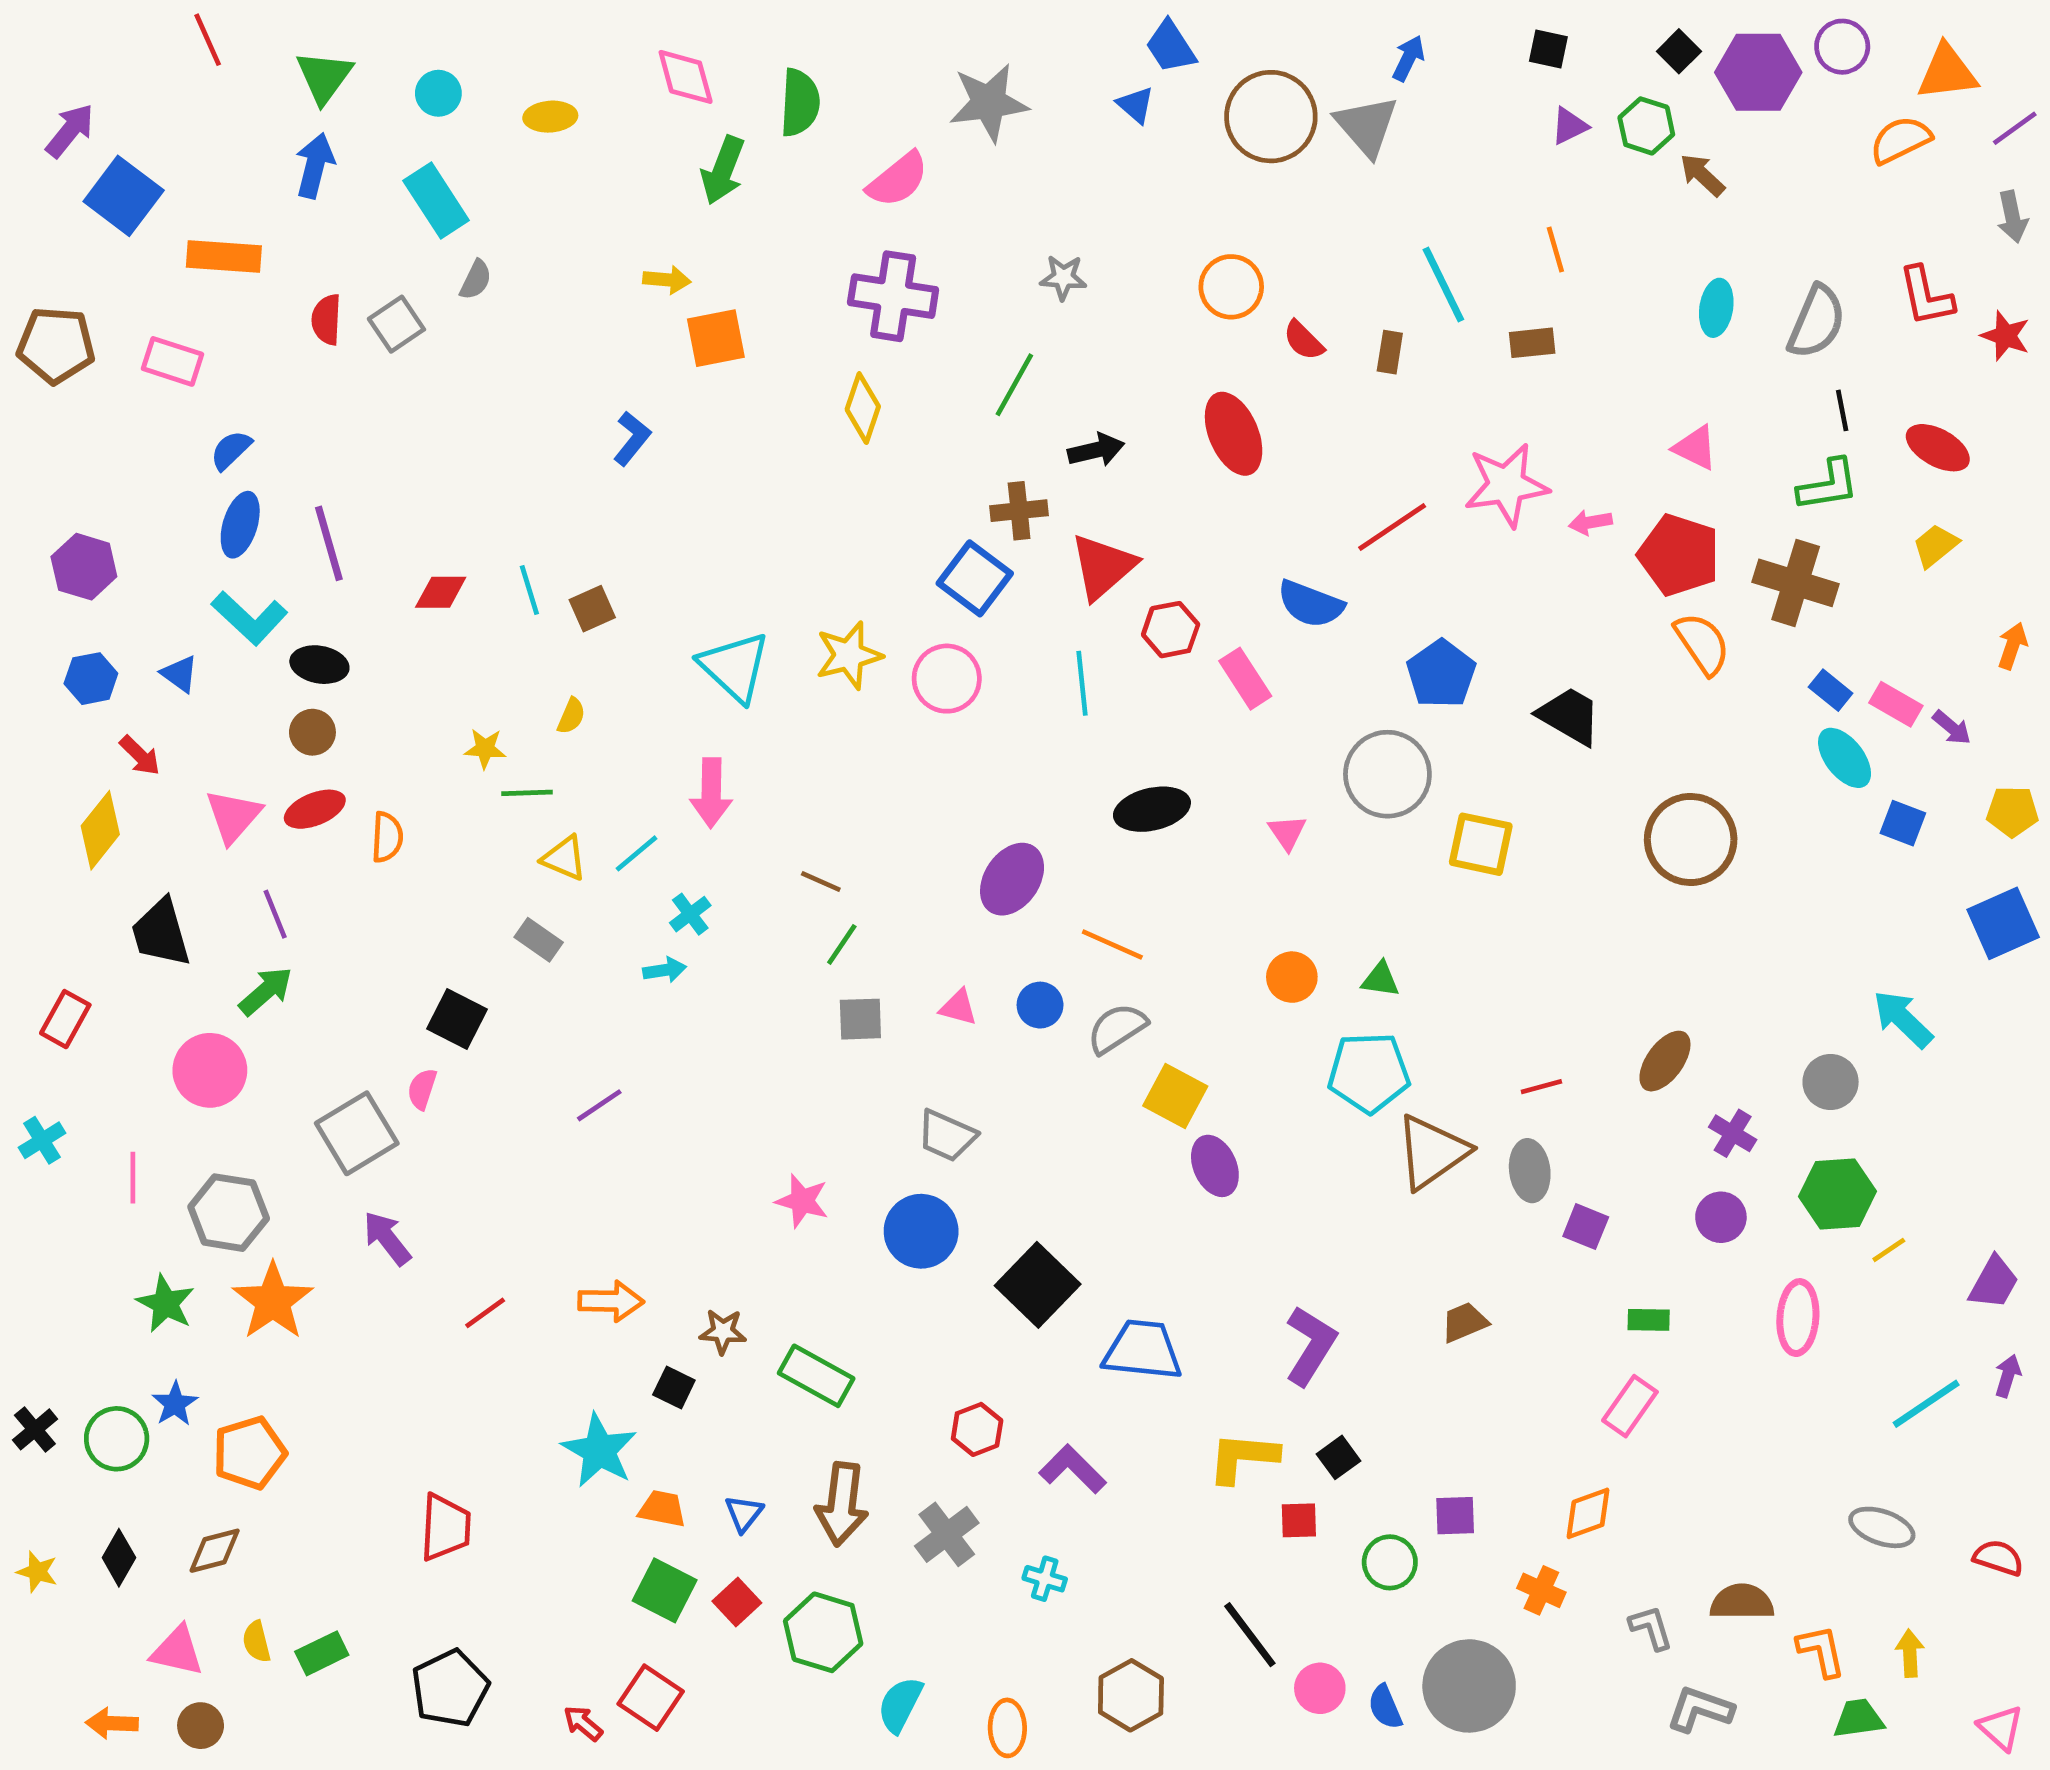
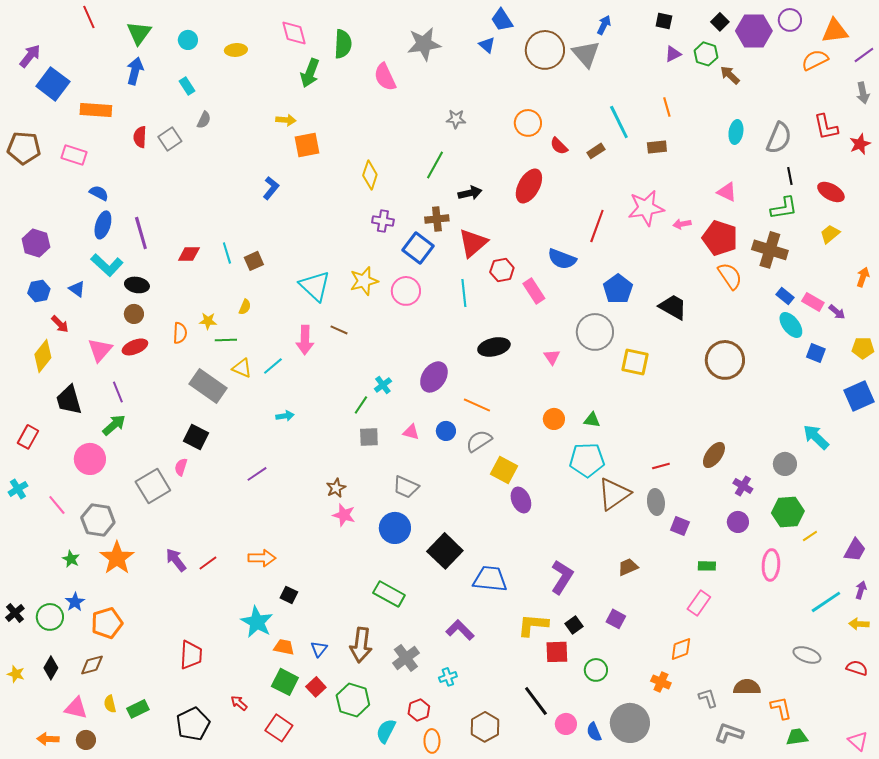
pink semicircle: (898, 180) -> (385, 77), turned 104
cyan rectangle: (436, 201) -> (187, 86), size x0.6
purple cross: (893, 296) -> (383, 221), moved, size x0.6
red star: (2005, 336) -> (860, 144), turned 30
brown rectangle: (1390, 352) -> (596, 151), turned 48
red ellipse: (1234, 434) -> (529, 186), turned 52
blue semicircle: (231, 450) -> (99, 193), turned 72
red line: (1392, 527) -> (597, 226), turned -36
orange semicircle: (387, 837) -> (180, 333), moved
brown line: (821, 881) -> (339, 330), moved
cyan cross: (690, 914) -> (383, 385), moved
gray rectangle: (539, 940) -> (208, 386), moved, size x1.8
pink line: (133, 1178) -> (57, 505), turned -40
purple arrow: (387, 1238) -> (176, 560), moved
green star: (166, 1304) -> (71, 559), size x0.7
brown star: (723, 1332) -> (336, 488), moved, turned -30
green rectangle: (816, 1376) -> (389, 594), moved
red hexagon: (977, 1429) -> (419, 710), moved
purple square: (1455, 1516) -> (616, 619), moved, turned 30
red square: (1299, 1520) -> (557, 652), size x1.4
cyan cross: (1045, 1579) -> (448, 677), turned -36
yellow arrow: (1910, 1653) -> (859, 624), moved, turned -84
red arrow: (583, 1723) -> (239, 703), moved

